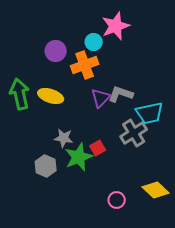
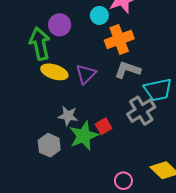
orange cross: (85, 65) -> (119, 39), moved
green arrow: (20, 94) -> (40, 44), moved
purple triangle: (101, 98) -> (86, 74), moved

